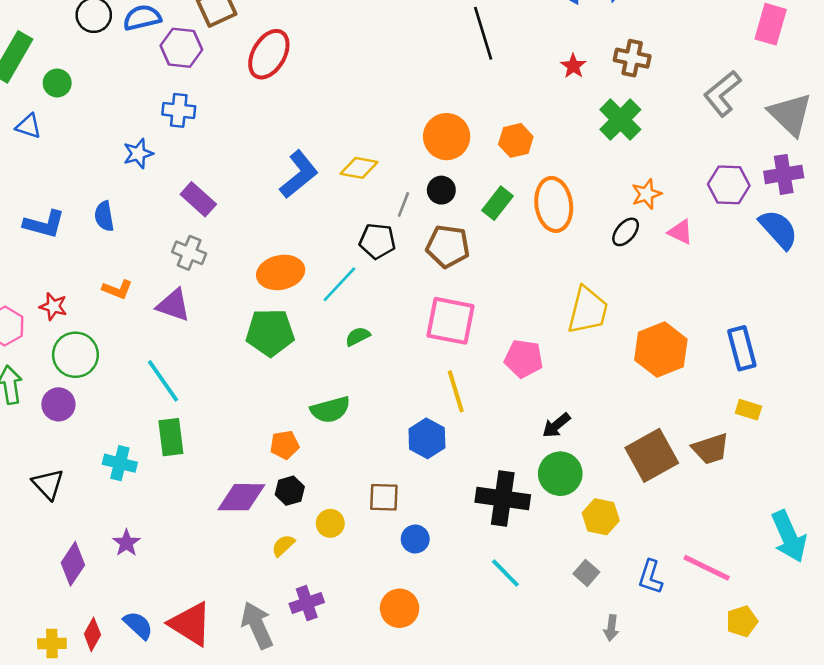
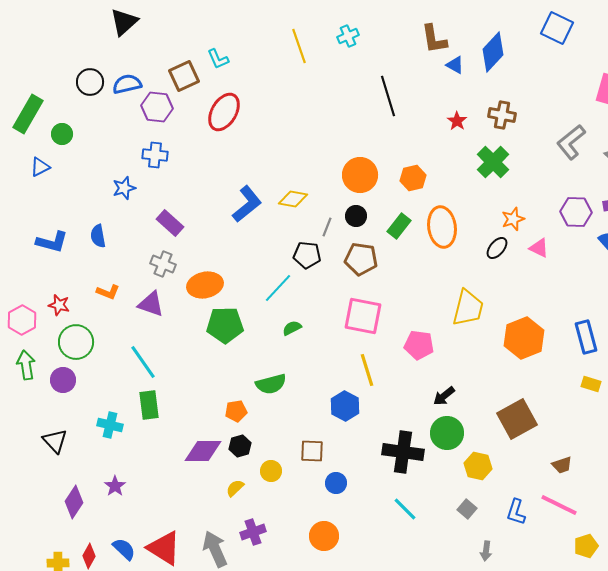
blue triangle: (28, 126) -> (40, 167), turned -45
orange ellipse: (281, 272) -> (205, 285), moved
brown trapezoid: (711, 449) -> (562, 465), moved, size x0.7

